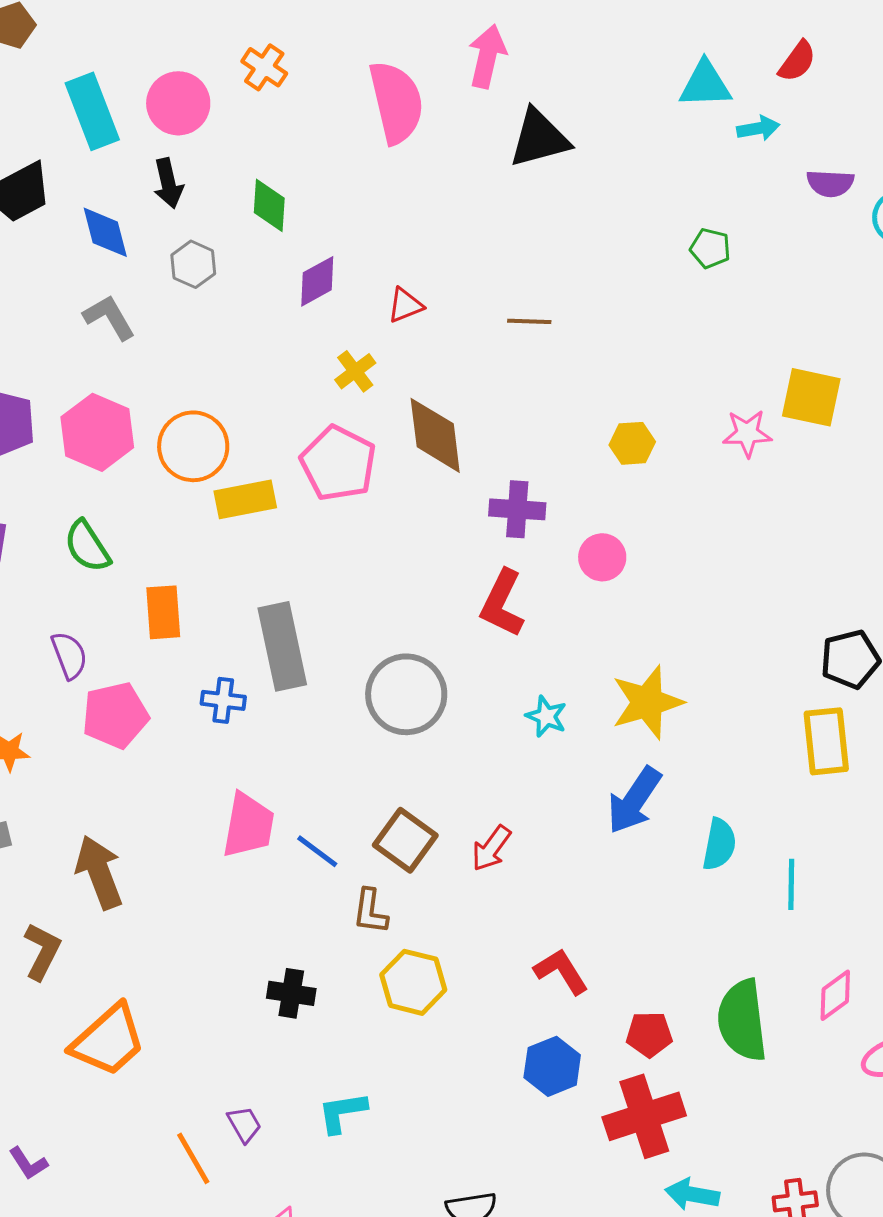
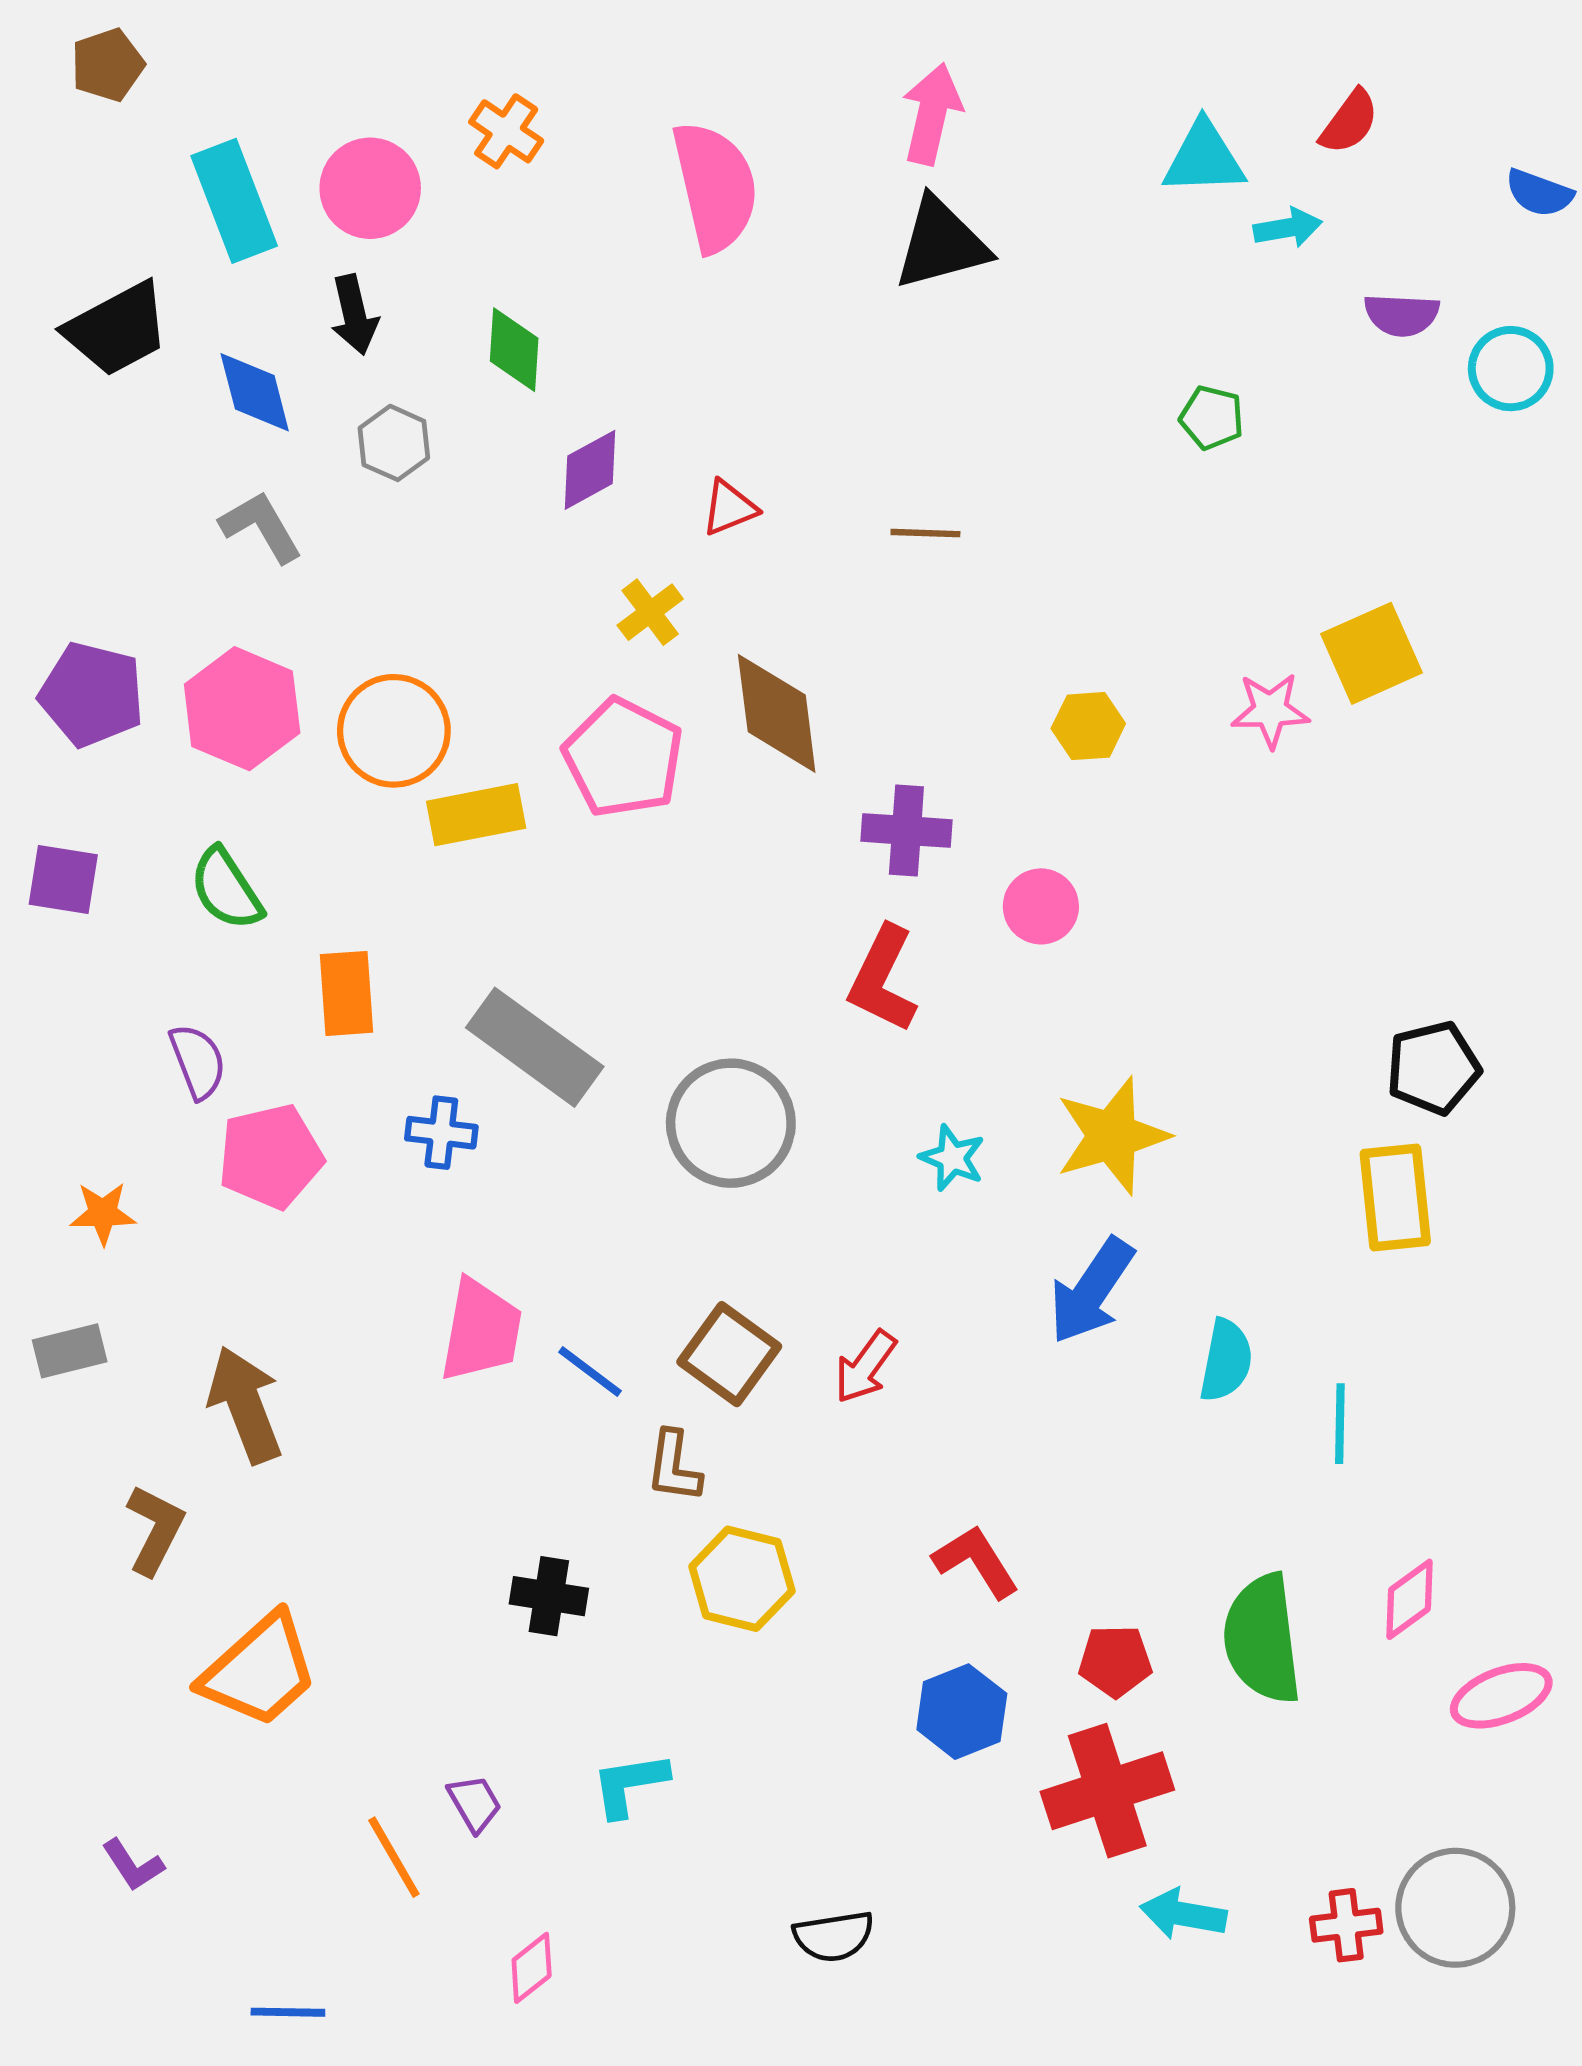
pink arrow: (487, 56) -> (932, 114), moved
yellow square: (811, 397) -> (1372, 653), turned -36
gray rectangle: (282, 646) -> (535, 1047), turned -42

